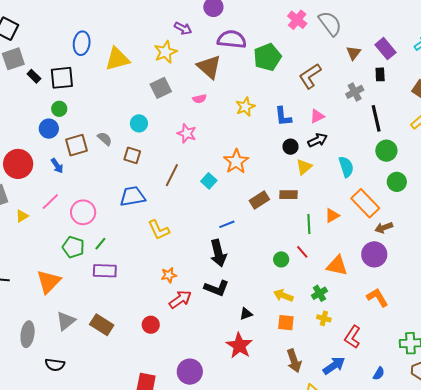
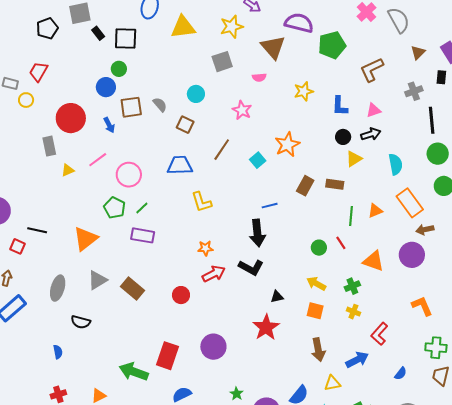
brown rectangle: (259, 200) -> (305, 186), turned -36
orange L-shape: (377, 297) -> (422, 306), moved

